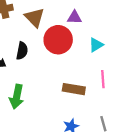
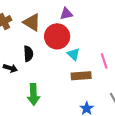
cyan triangle: (96, 45) -> (73, 54), moved, turned -32

